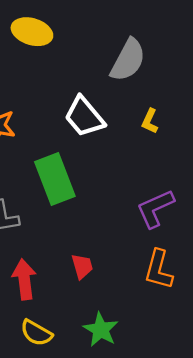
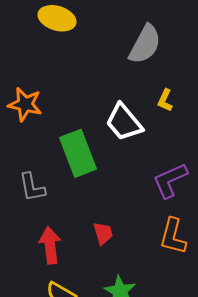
white trapezoid: (84, 117) -> (124, 122), moved

